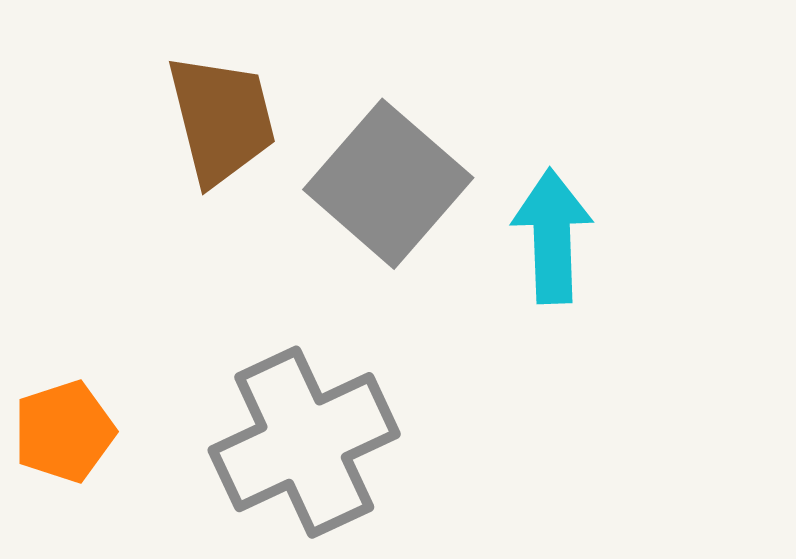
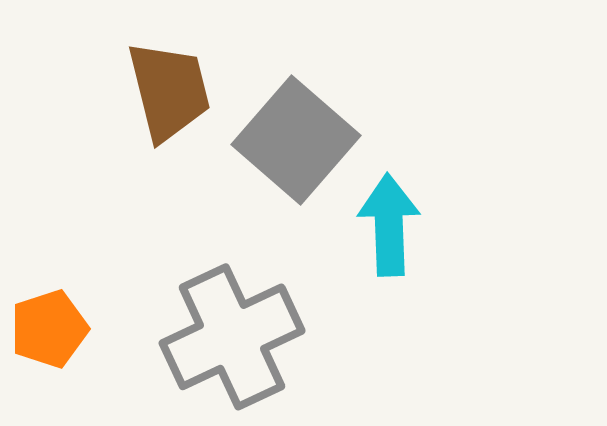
cyan arrow: (552, 236) -> (389, 225), moved

